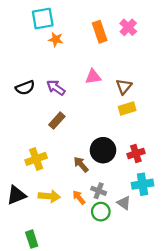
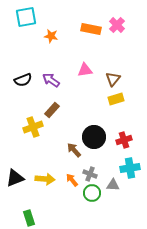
cyan square: (43, 19) -> (26, 17), moved
orange rectangle: (100, 32) -> (91, 29), turned -60
yellow cross: (36, 159) -> (33, 127), moved
gray triangle: (124, 203) -> (113, 185), turned -32

